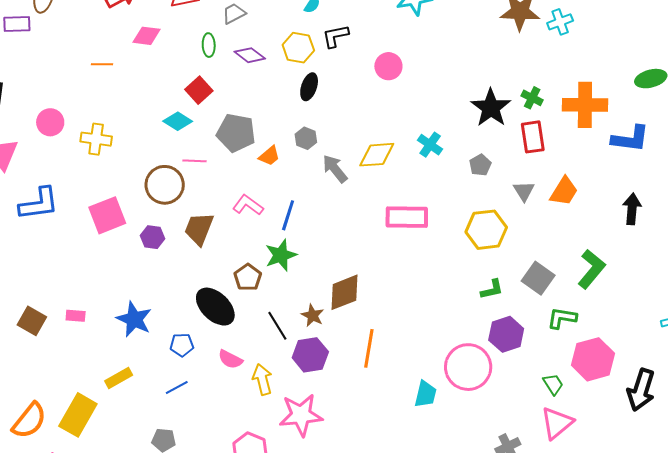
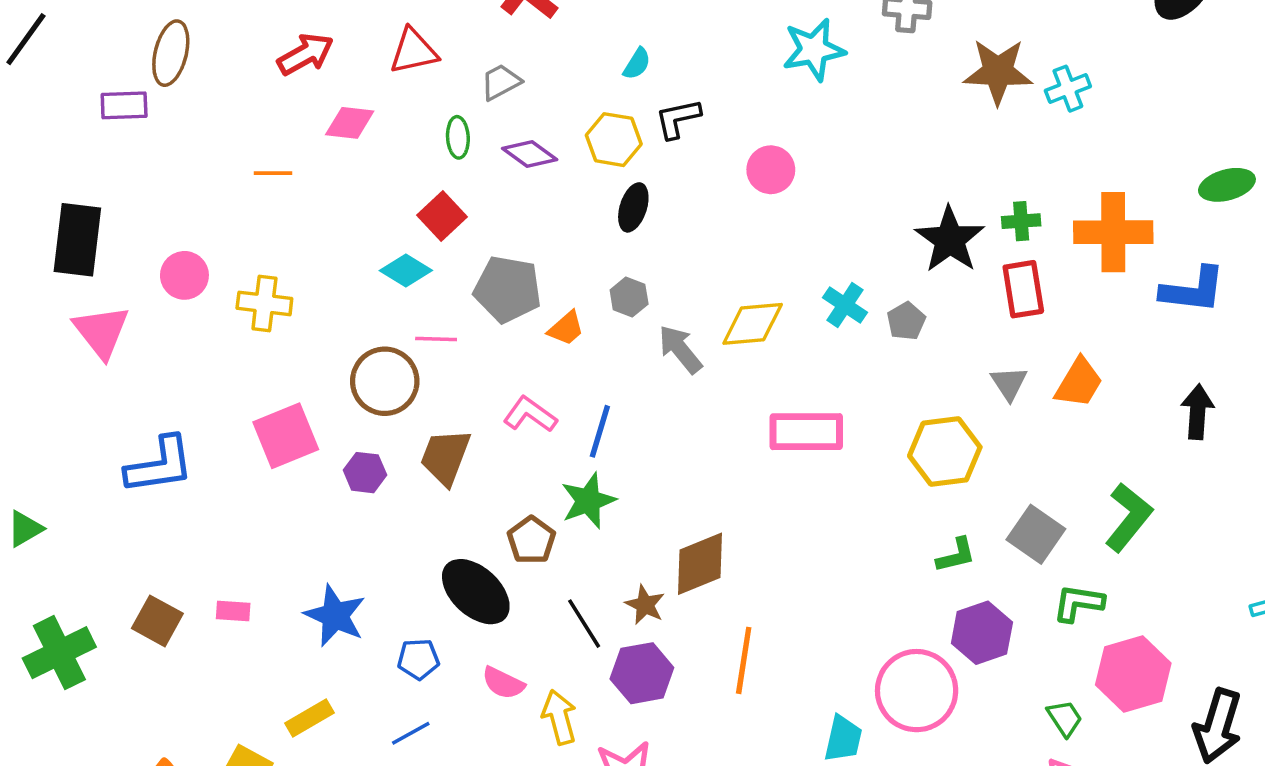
green cross: (532, 98) -> (1021, 221), turned -30
gray pentagon: (480, 165) -> (906, 321), moved
blue L-shape: (39, 204) -> (160, 465), moved

